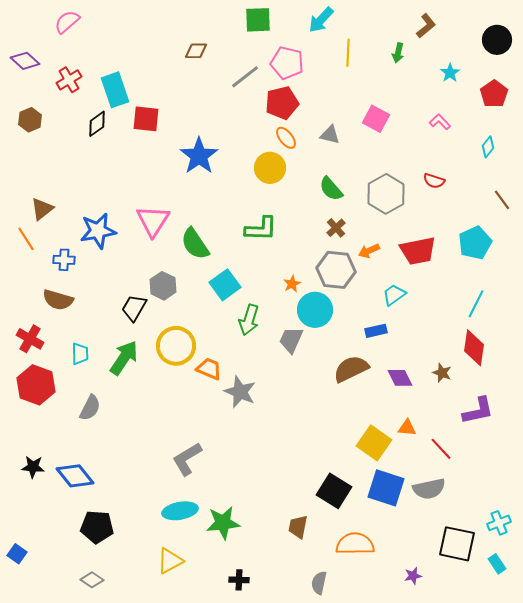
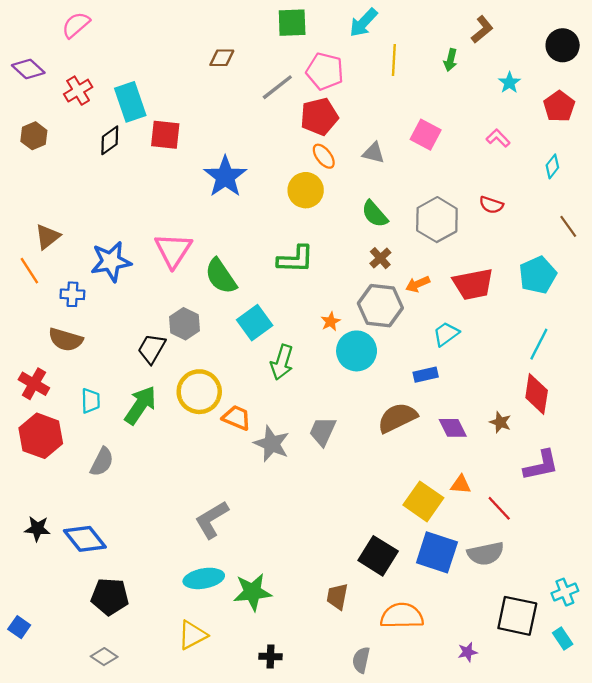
gray trapezoid: (291, 340) -> (323, 431), moved

